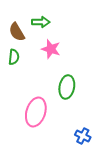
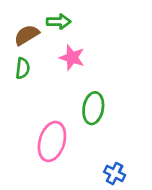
brown semicircle: (17, 32) -> (27, 35), turned 90

